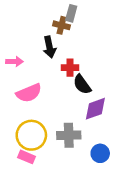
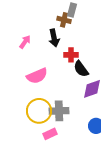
pink arrow: (14, 62) -> (25, 42), moved, turned -56
gray cross: (69, 135) -> (59, 111), moved
pink rectangle: (27, 157) -> (50, 134), moved, turned -48

